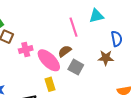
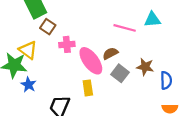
pink line: (73, 27) -> (125, 28), turned -66
blue semicircle: (117, 39) -> (166, 80), moved
brown star: (106, 58) -> (145, 67), moved

